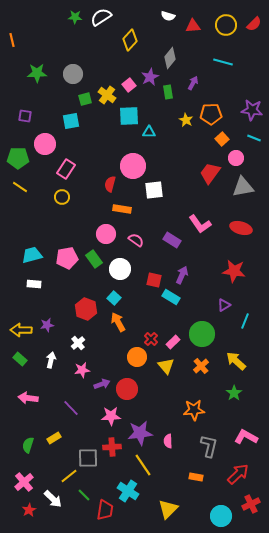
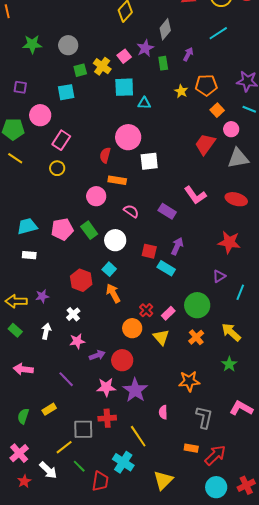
cyan line: (223, 62) -> (218, 33), turned -48
pink circle: (106, 234) -> (96, 196), moved
purple star: (140, 433) -> (135, 390), moved, turned -30
red arrow: (238, 474) -> (215, 455), moved
red cross: (251, 504) -> (246, 485), moved

